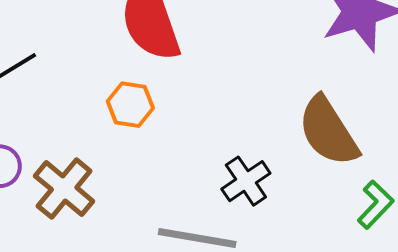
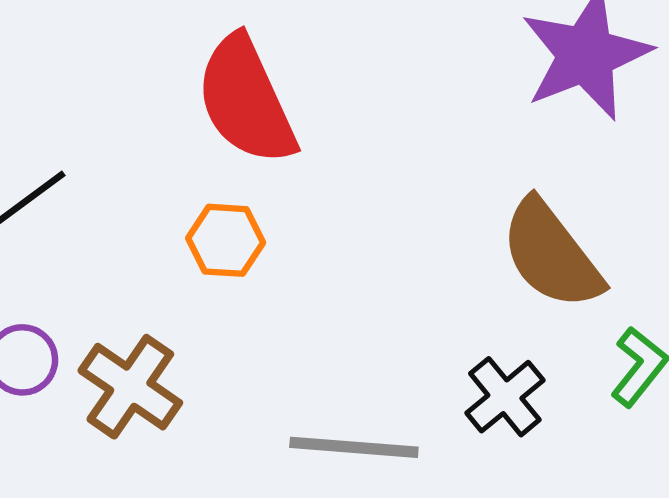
black cross: (246, 181) -> (505, 397), moved

